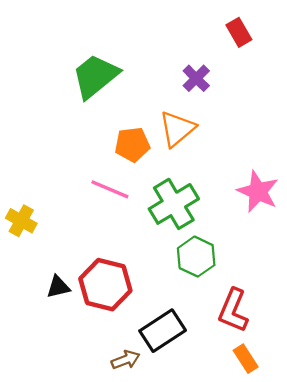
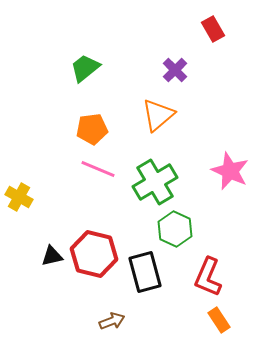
green trapezoid: (95, 76) -> (85, 68), size x0.7
orange pentagon: (132, 144) -> (92, 129), moved
black rectangle: (163, 331) -> (145, 272), moved, turned -72

